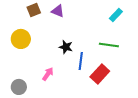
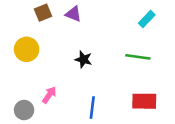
blue line: (81, 61) -> (92, 108), moved
pink arrow: (48, 74) -> (49, 95), moved
red rectangle: (100, 74) -> (144, 101), moved, turned 48

